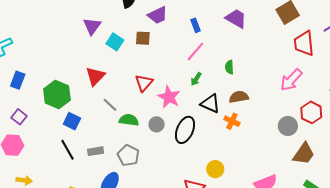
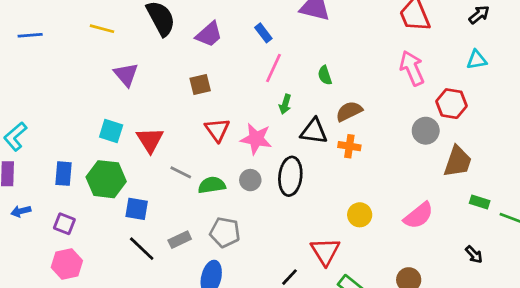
brown square: (143, 38) -> (200, 84), moved
cyan square: (115, 42) -> (111, 131), moved
blue rectangle: (18, 80) -> (63, 174), moved
pink arrow: (291, 80) -> (412, 68), turned 130
yellow circle: (215, 169) -> (360, 215), moved

